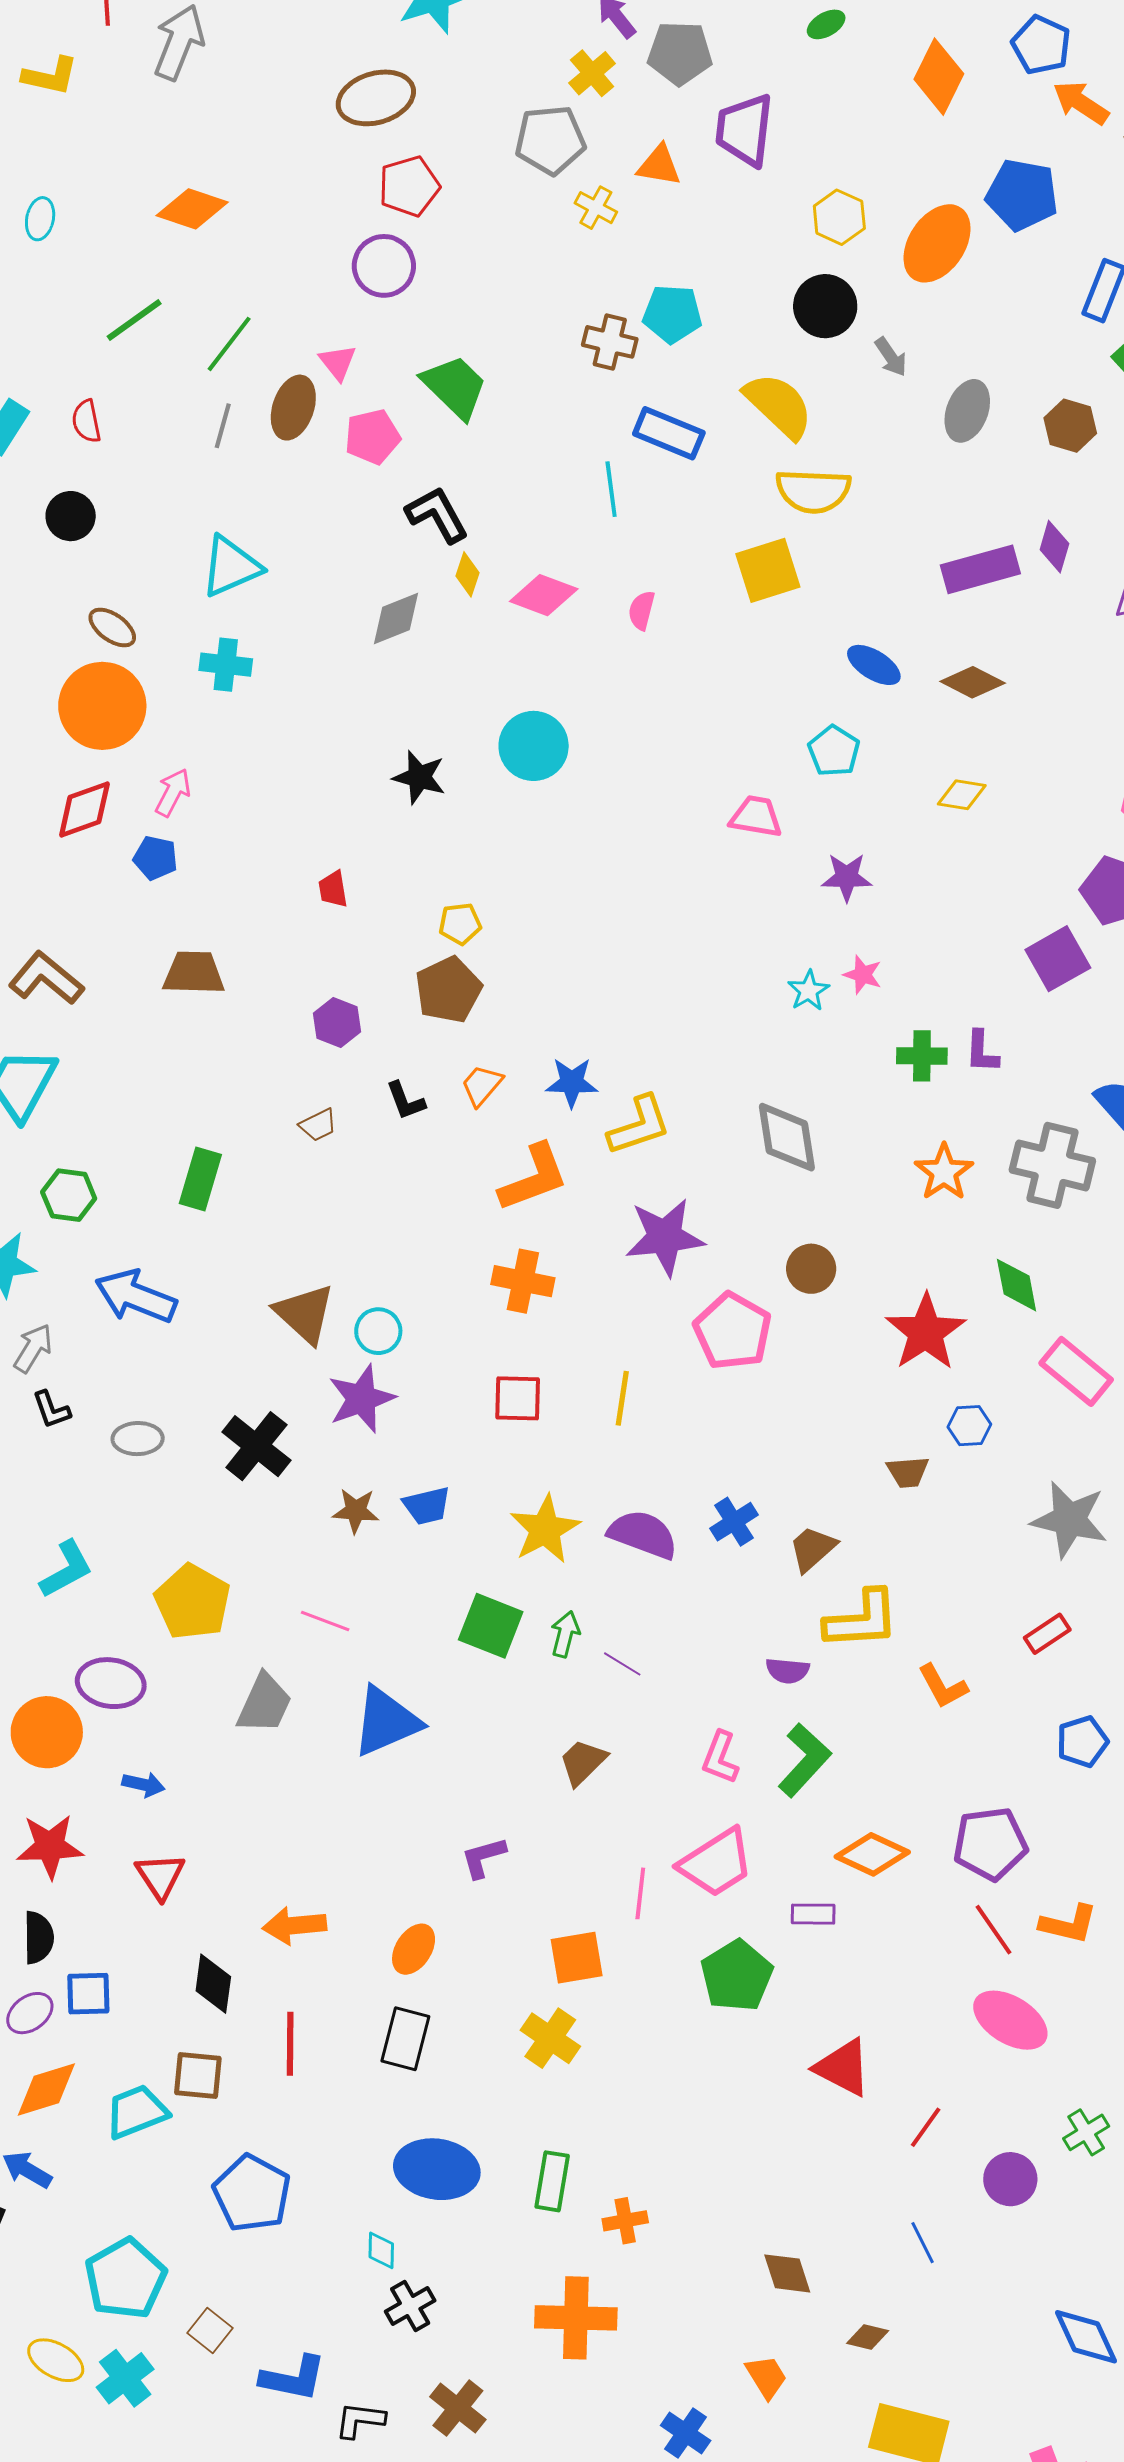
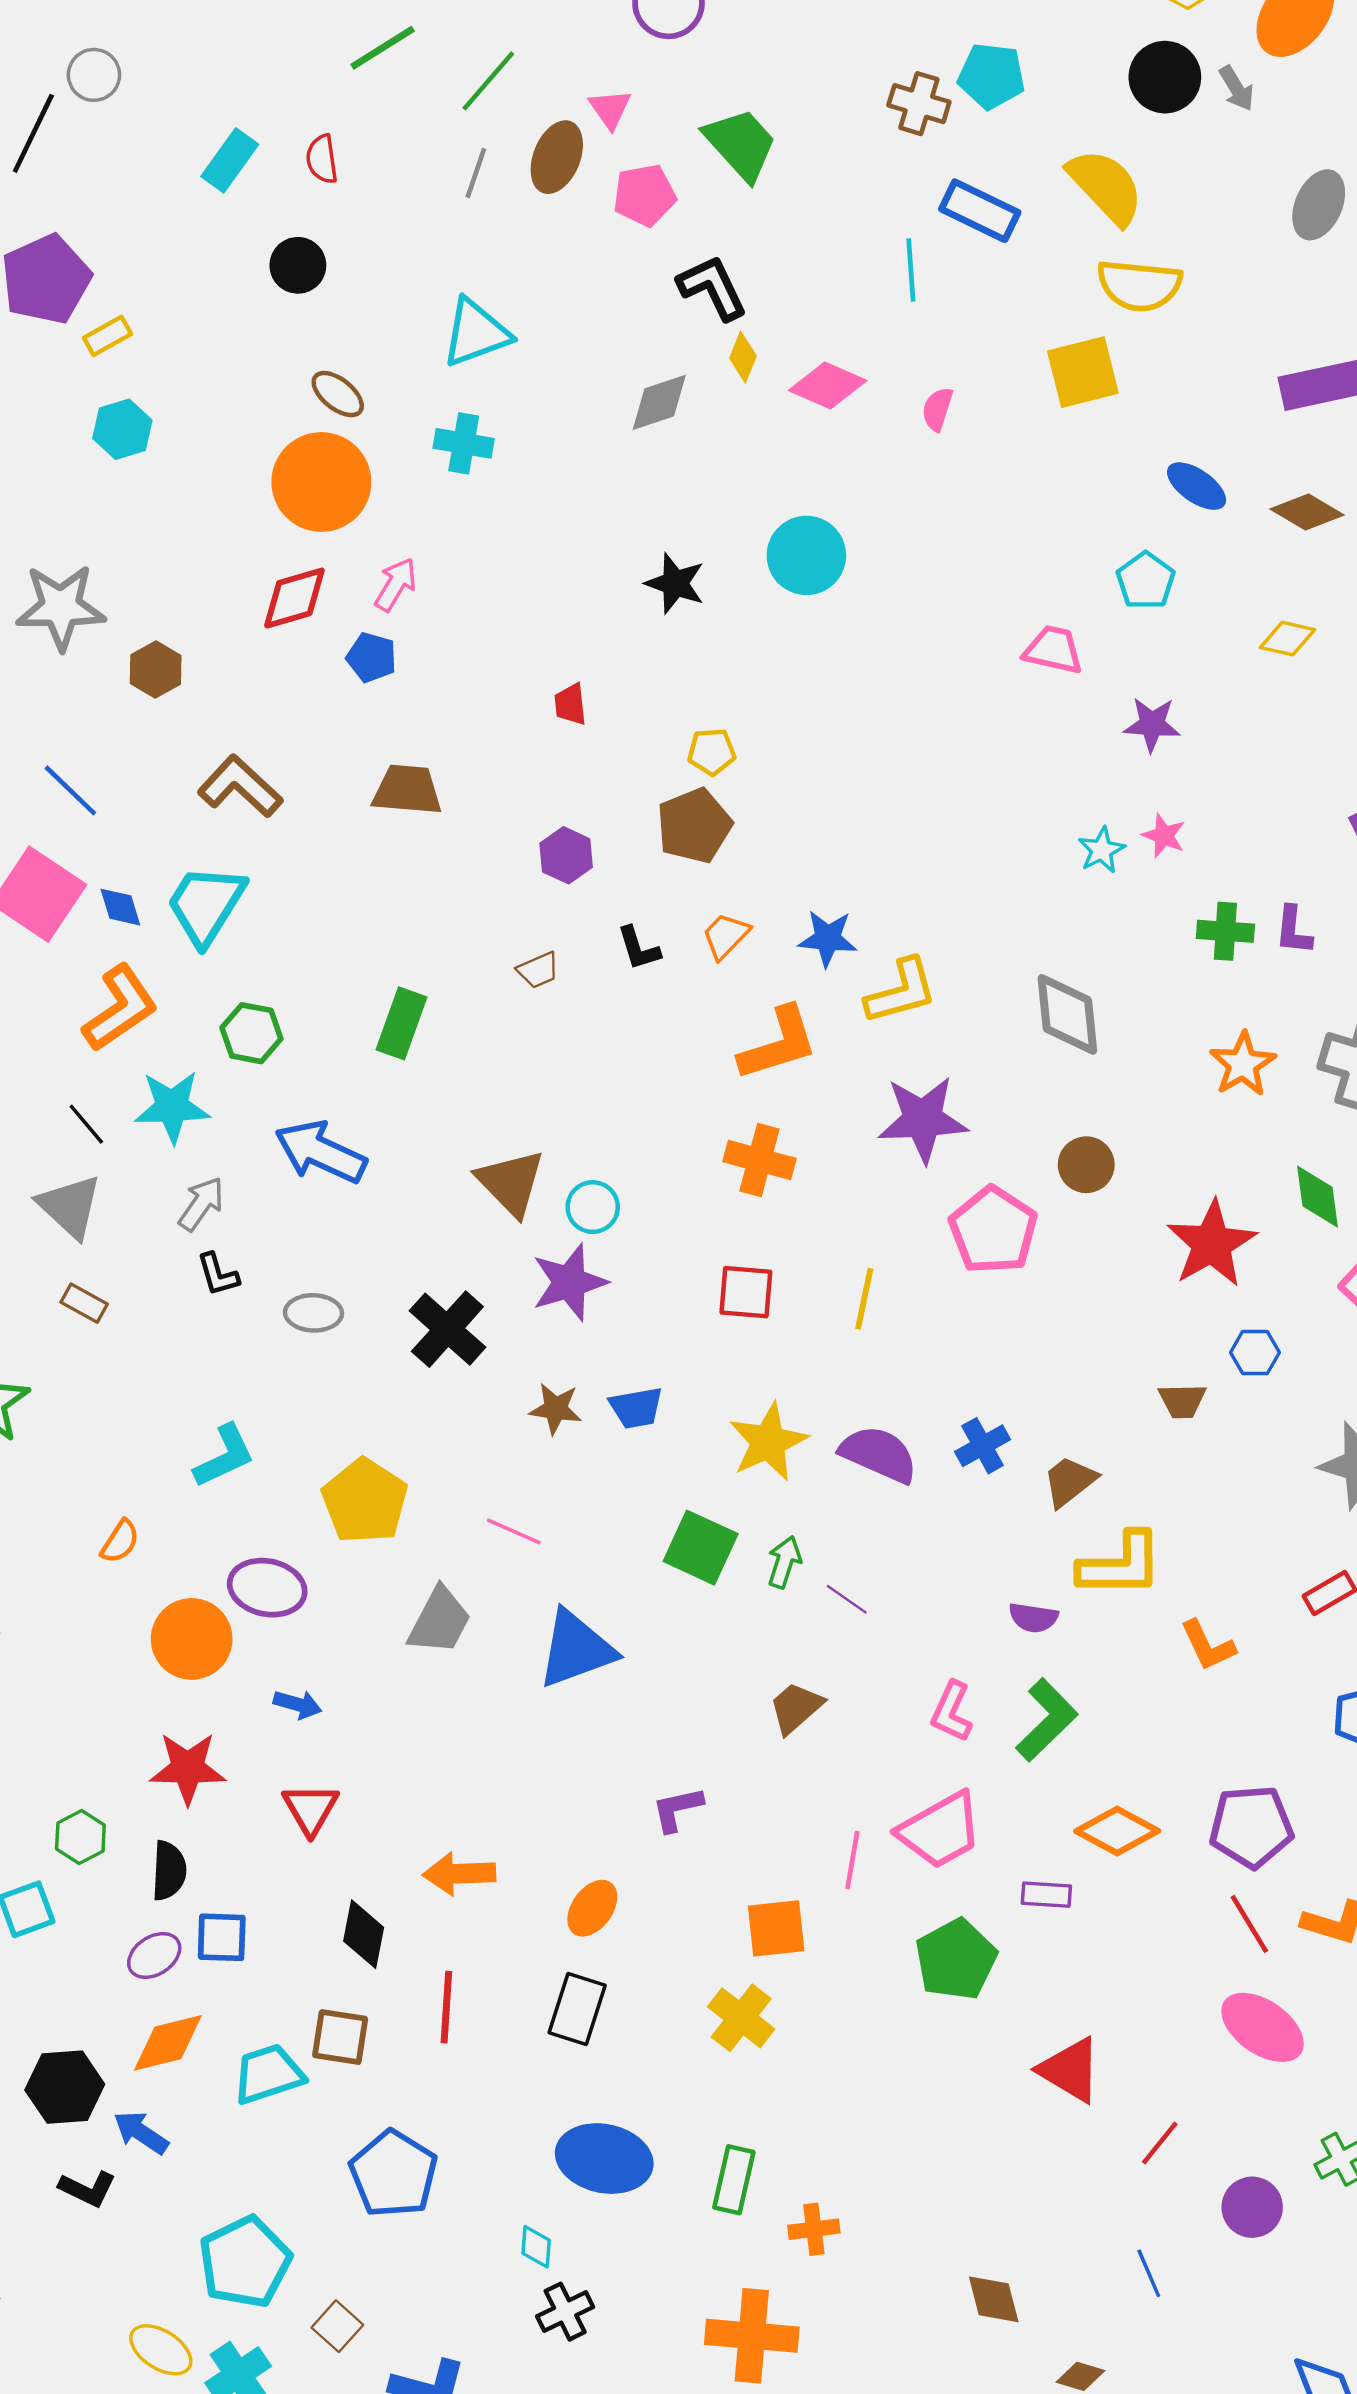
gray arrow: (891, 357) -> (1237, 88), moved

